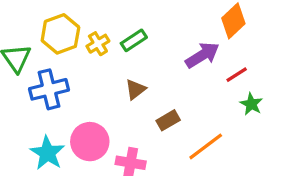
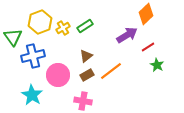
brown rectangle: (168, 120) -> (87, 75), moved
pink circle: (90, 142) -> (58, 75), moved
orange line: (206, 146) -> (111, 71), moved

